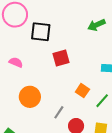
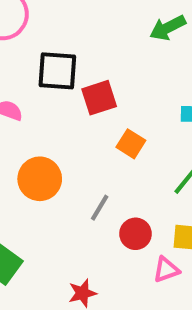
black square: (41, 32) -> (57, 71), moved
orange square: (82, 91) -> (131, 144), moved

